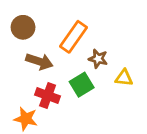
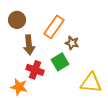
brown arrow: (39, 61) -> (29, 45), turned 66
yellow triangle: (124, 78) -> (91, 83), moved, size x1.6

